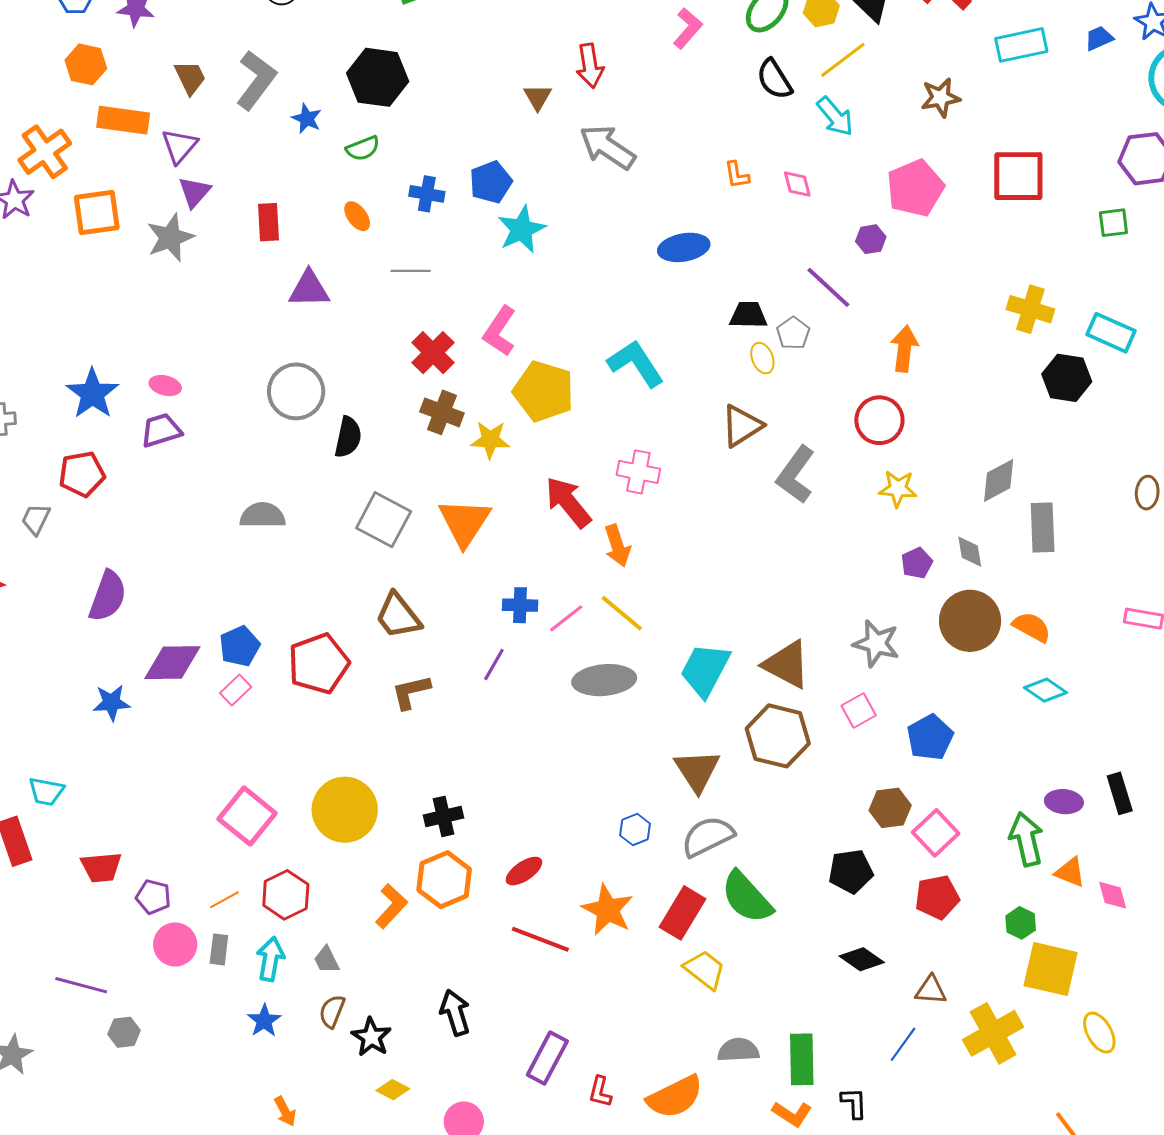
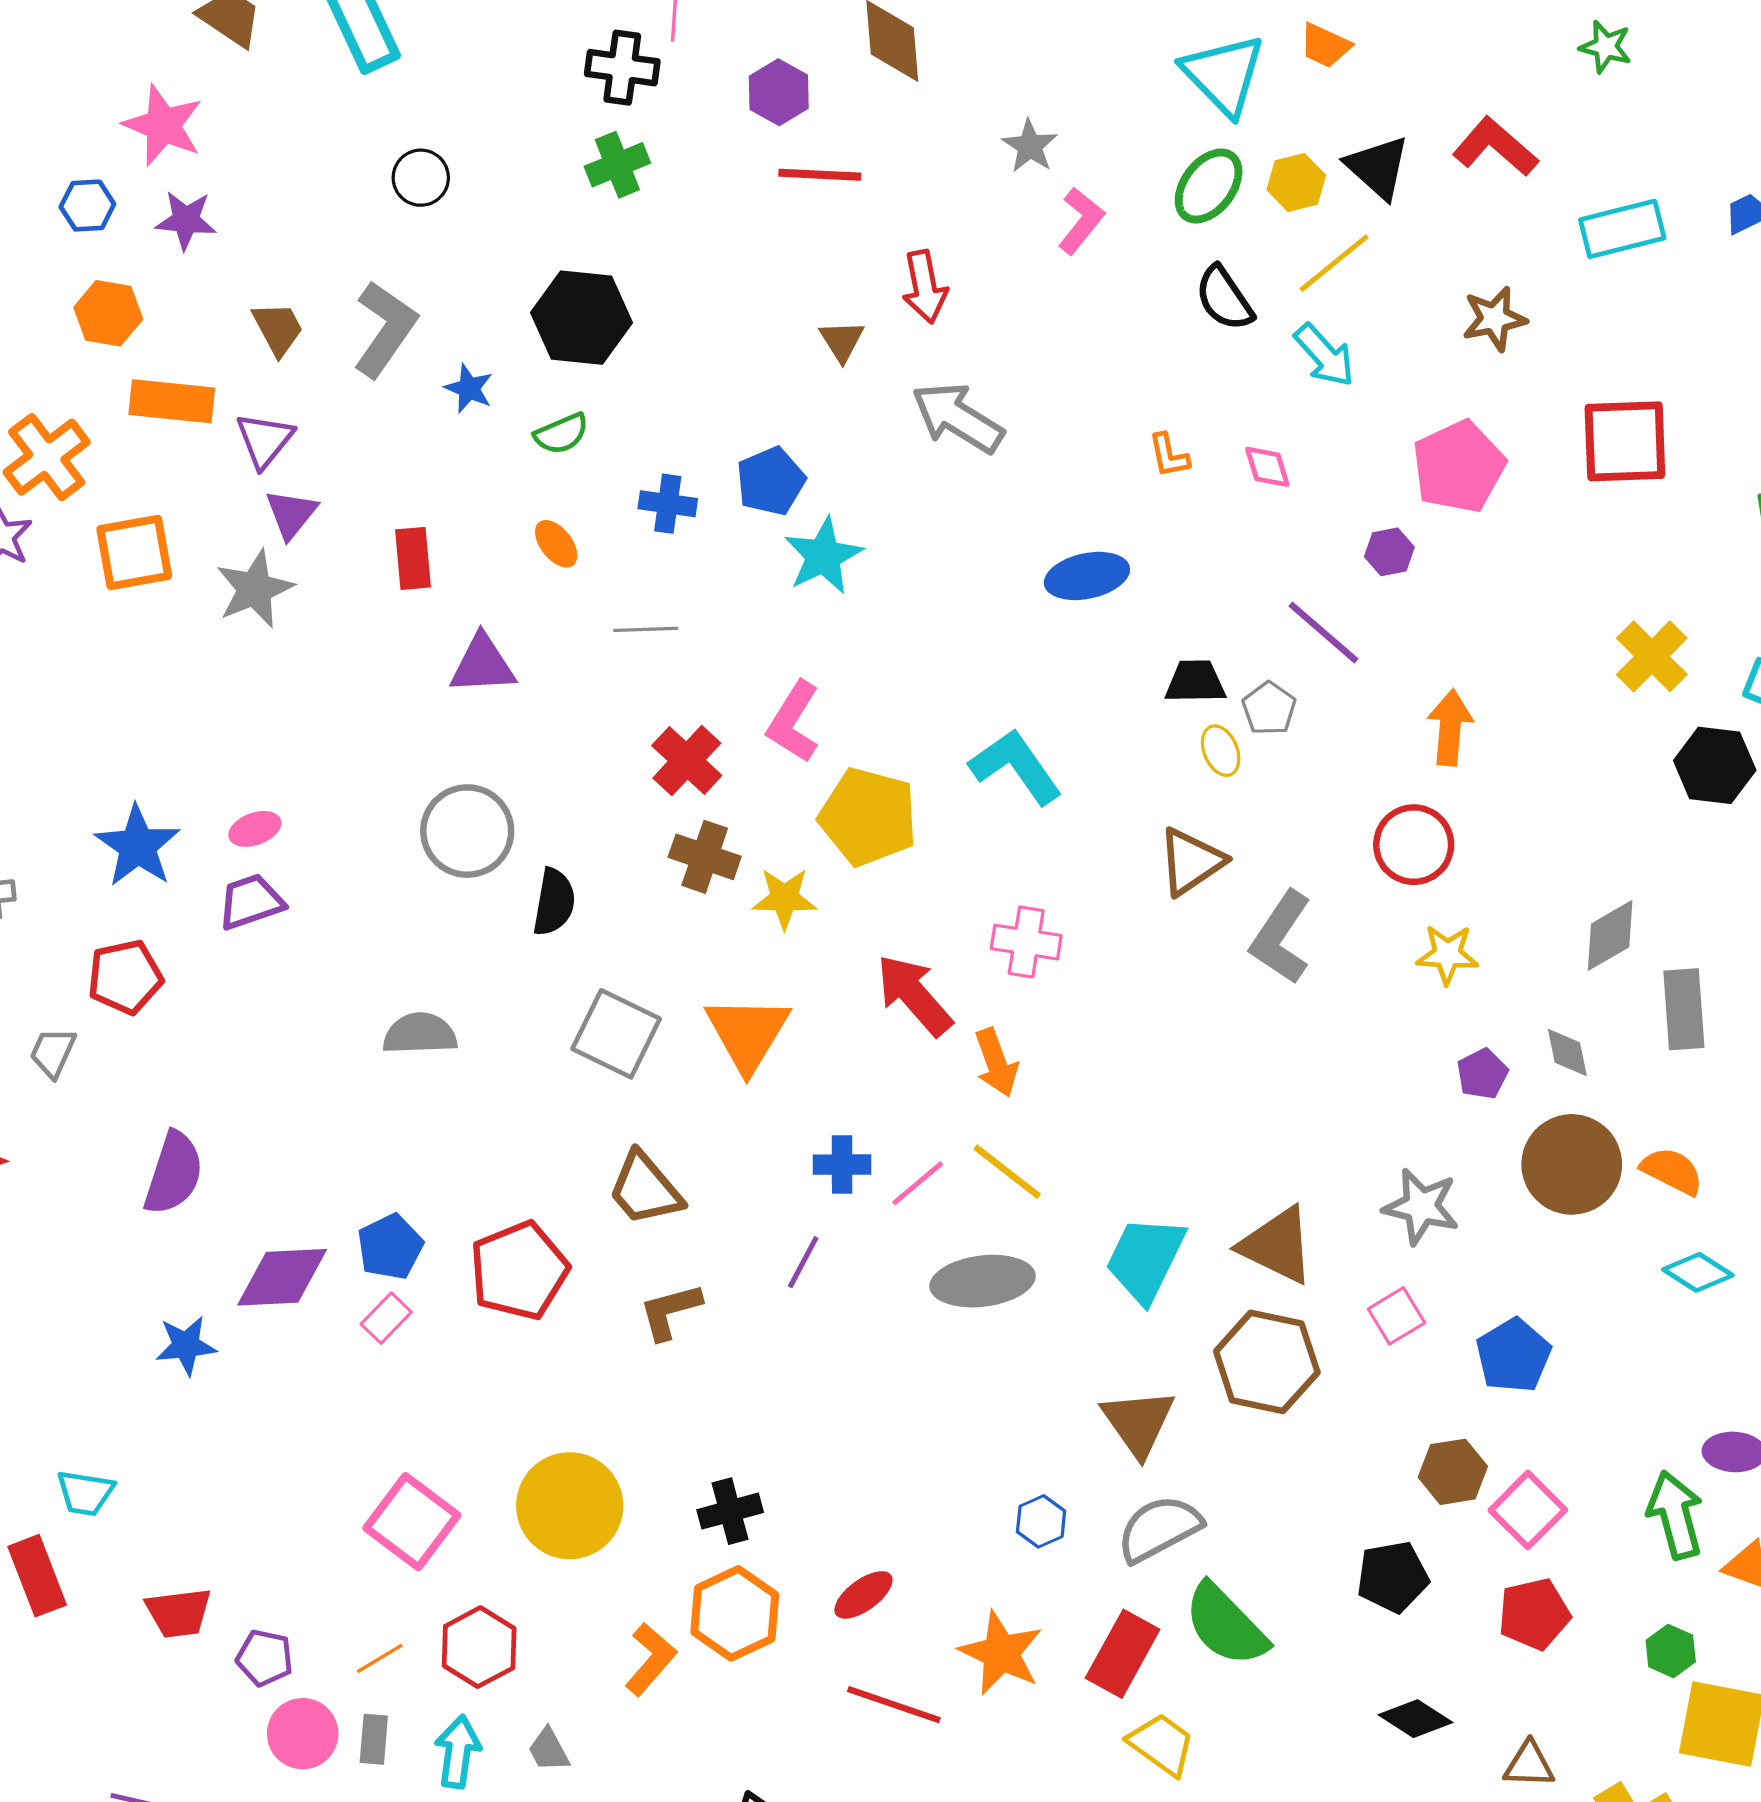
yellow cross: (1030, 309) -> (1652, 656), turned 30
pink ellipse: (165, 386) -> (255, 829), turned -32

